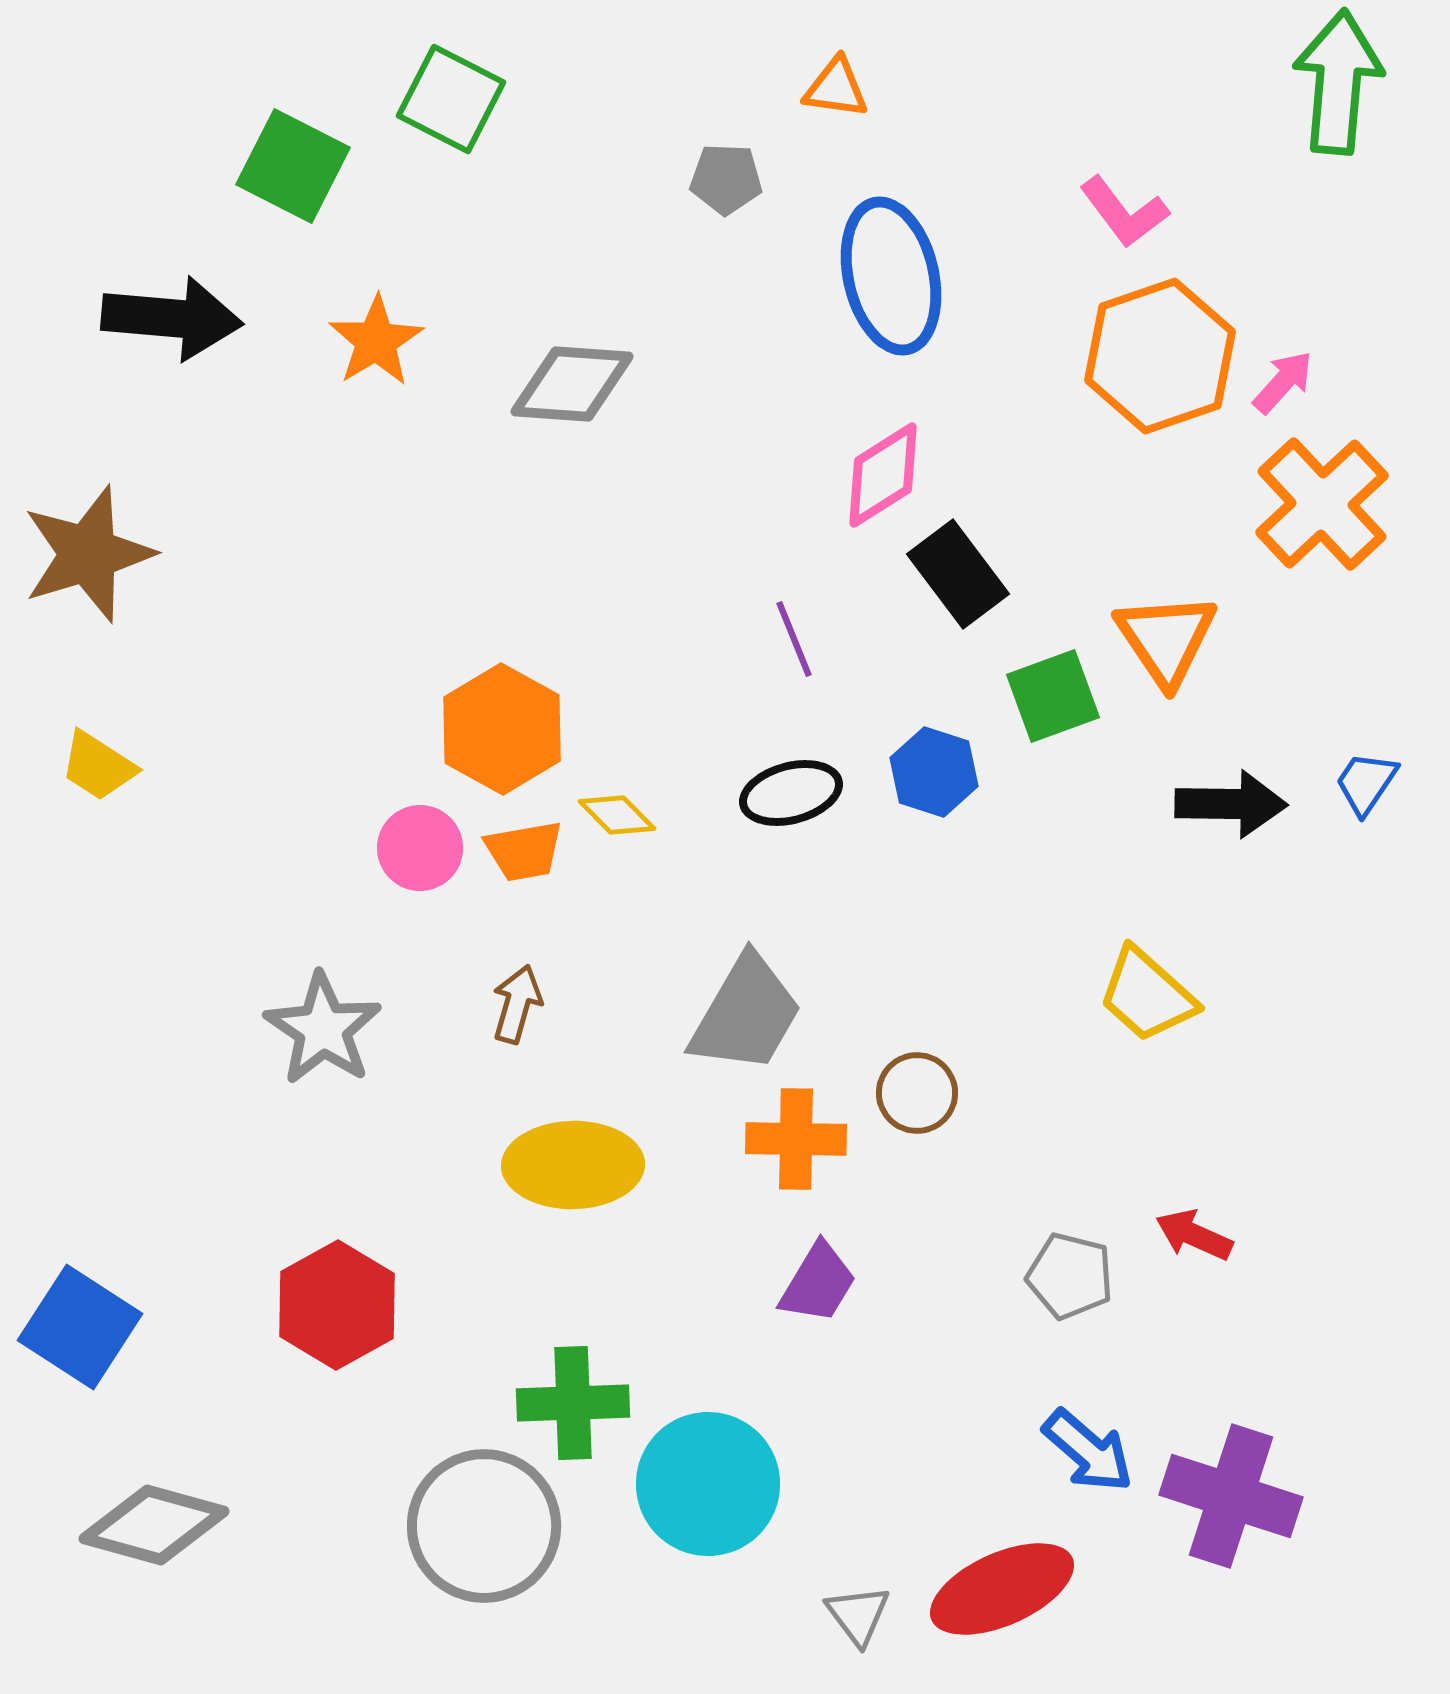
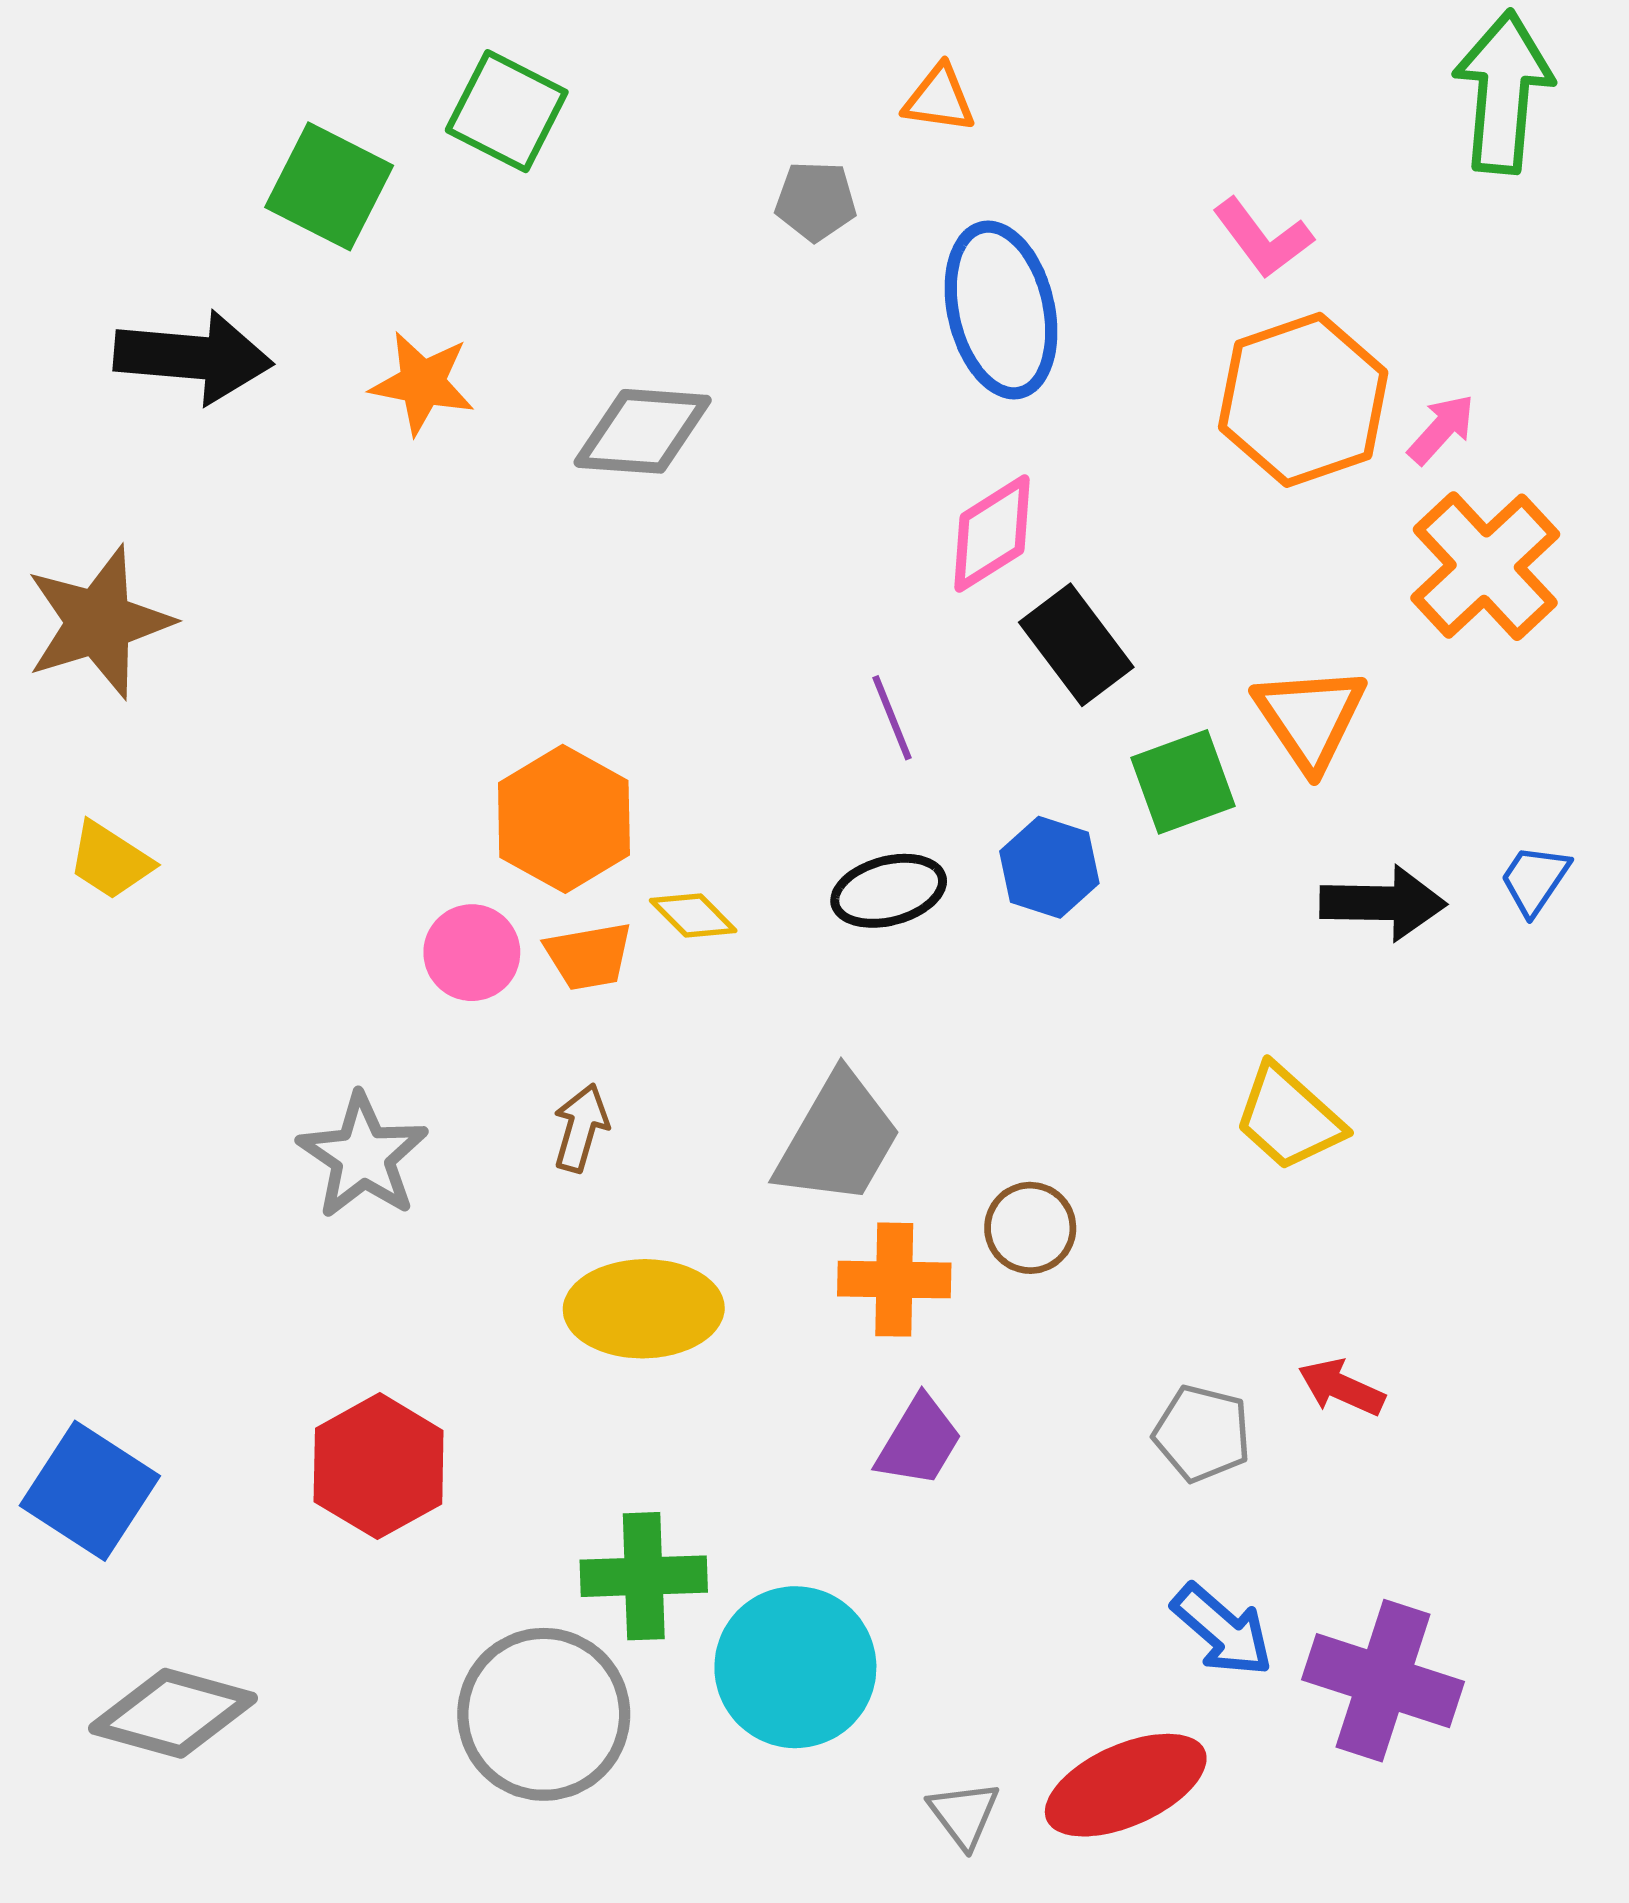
orange star: (376, 341) -> (422, 383), turned -30

